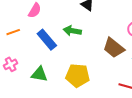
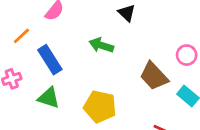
orange line: (13, 32) -> (21, 36), turned -32
blue rectangle: (47, 40) -> (50, 60), moved

